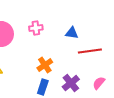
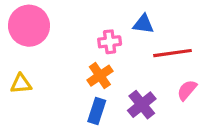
pink cross: (36, 28) -> (110, 42), moved
pink semicircle: (99, 83) -> (187, 90), moved

